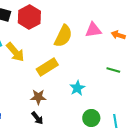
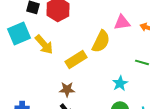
yellow semicircle: (63, 36) -> (101, 41), moved
cyan star: (77, 88) -> (120, 83), moved

